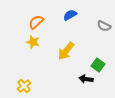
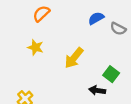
blue semicircle: (70, 15) -> (96, 18), moved
orange semicircle: (36, 22) -> (41, 14), moved

